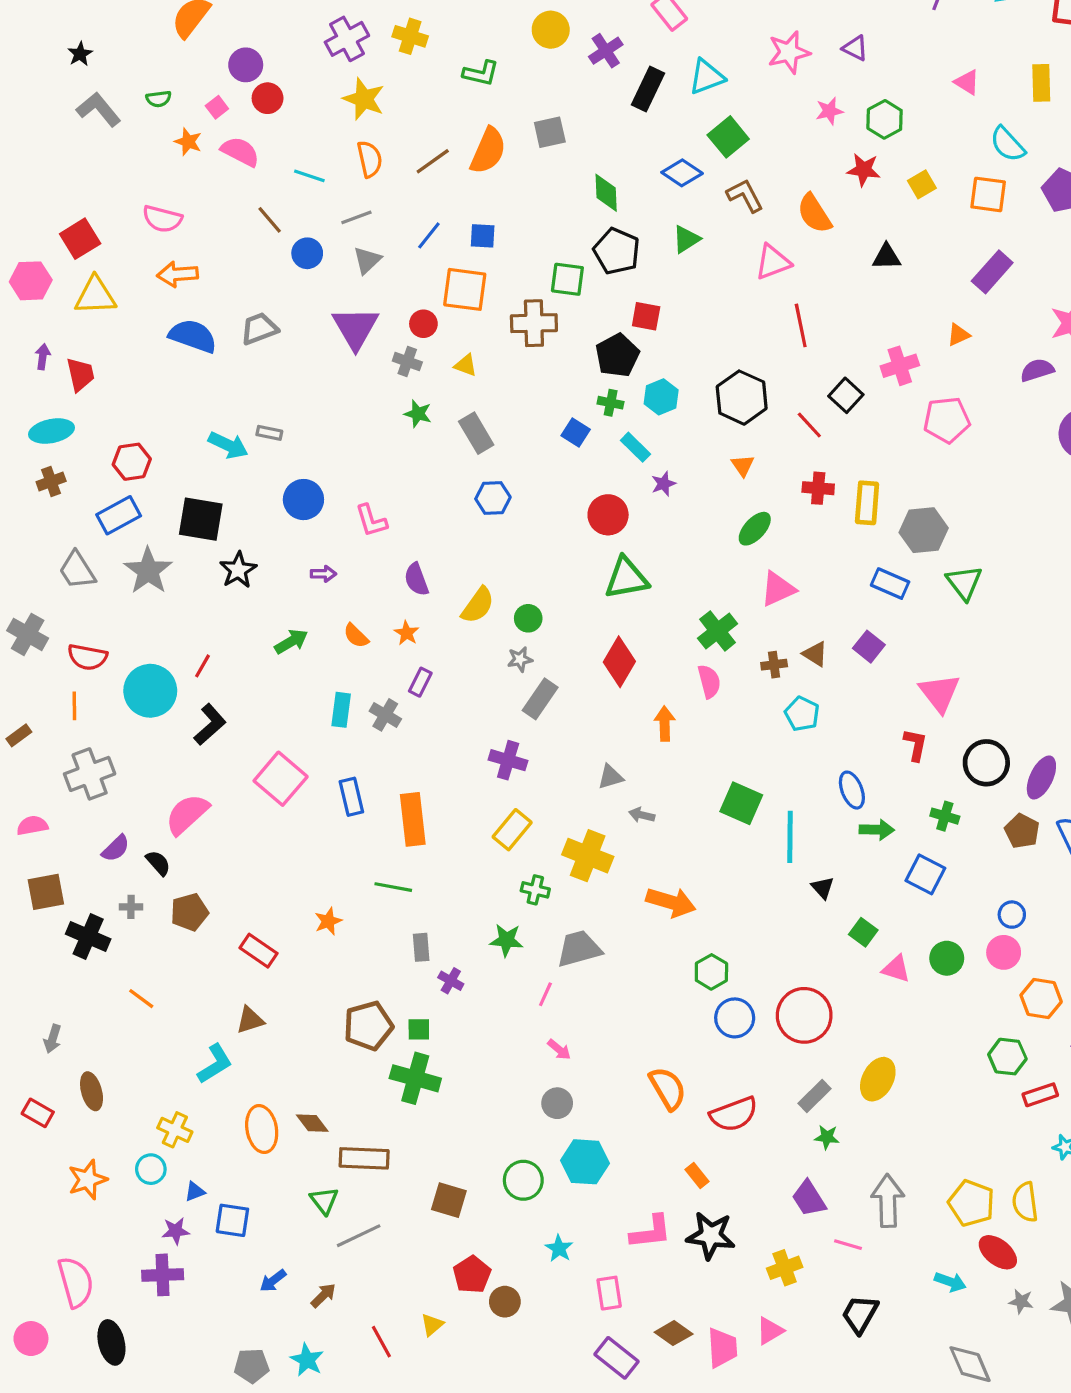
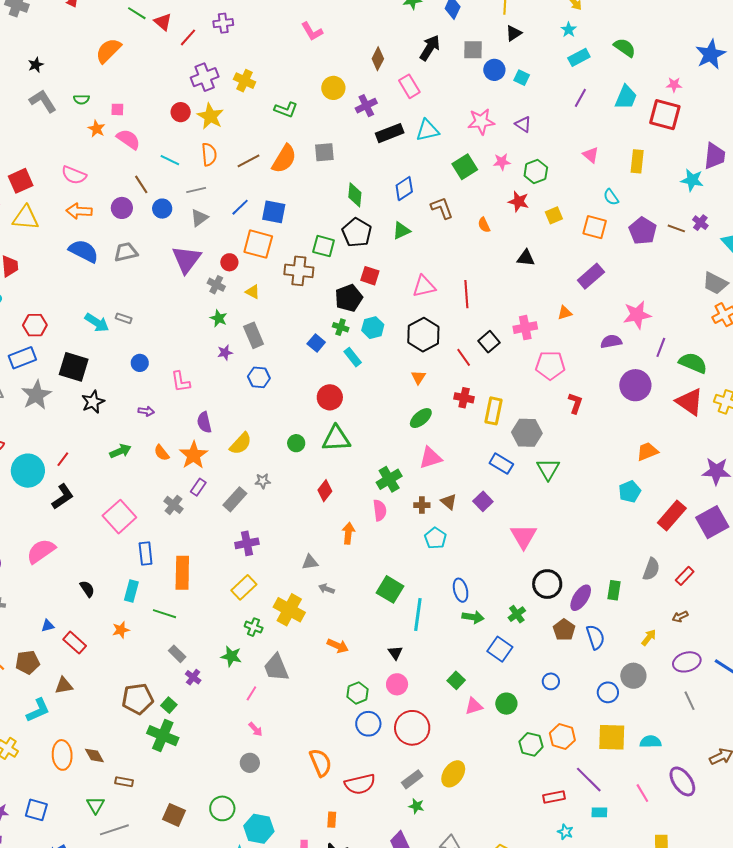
purple circle: (246, 65) -> (122, 208), moved
black rectangle: (648, 89) -> (390, 133), turned 36
red circle: (268, 98) -> (181, 112), moved
pink square: (217, 107) -> (117, 109), turned 32
green square: (728, 137) -> (465, 167), moved
cyan semicircle: (1008, 144) -> (611, 197), size x0.7
blue diamond: (682, 173) -> (404, 189), turned -75
orange semicircle: (814, 213) -> (484, 225), size x0.6
blue square: (483, 236) -> (274, 212), size x1.4
pink triangle: (773, 262) -> (424, 286), moved
purple star: (664, 484) -> (225, 353), moved
blue circle: (303, 500) -> (140, 363), size x0.7
green circle: (528, 618) -> (296, 443), moved
orange star: (407, 633) -> (194, 455), size x1.8
red diamond: (619, 662) -> (325, 491), size x0.7
gray rectangle: (540, 699) -> (235, 499), moved
cyan rectangle: (341, 710) -> (131, 591), moved
red L-shape: (915, 745) -> (575, 403), moved
purple cross: (508, 760) -> (247, 543), turned -35
pink square: (281, 779) -> (119, 517), moved
green cross: (945, 816) -> (517, 614), turned 30
black semicircle: (158, 863) -> (87, 589), moved
black triangle: (823, 888) -> (395, 653), moved
orange arrow: (671, 902) -> (338, 646), size x0.7
brown pentagon: (189, 912) -> (28, 662), moved
gray rectangle: (421, 947) -> (177, 654), turned -48
gray trapezoid: (579, 949) -> (276, 668), turned -104
pink circle: (1004, 952) -> (397, 684), moved
pink triangle: (896, 969) -> (474, 706), turned -42
green square: (419, 1029) -> (169, 705), turned 35
green hexagon: (1007, 1057) -> (531, 744), moved
brown rectangle: (364, 1158) -> (124, 782), size x0.6
cyan hexagon: (585, 1162) -> (259, 829), moved
orange rectangle: (697, 1175) -> (332, 820), turned 35
blue triangle: (195, 1192) -> (48, 626), moved

